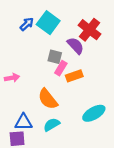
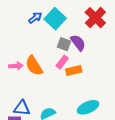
red cross: (90, 30) -> (95, 18), moved
gray square: (55, 57) -> (64, 44), moved
orange semicircle: (48, 99) -> (34, 66), moved

